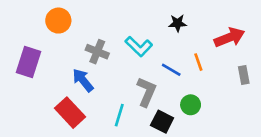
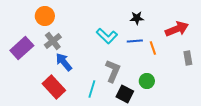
gray cross: (97, 52) -> (53, 41), moved, turned 30
purple rectangle: (29, 62) -> (22, 48), turned 30
blue line: (171, 70) -> (135, 41), moved, turned -35

